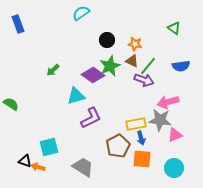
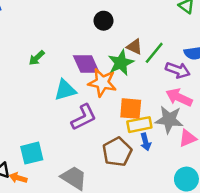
orange star: (135, 44) -> (102, 83), moved, size x1.6
green star: (110, 66) -> (121, 63), moved
purple diamond: (93, 75) -> (86, 64), turned 30
purple arrow: (144, 80) -> (178, 70), moved
pink arrow: (168, 102) -> (179, 97), turned 40
orange square: (142, 159) -> (131, 109), moved

